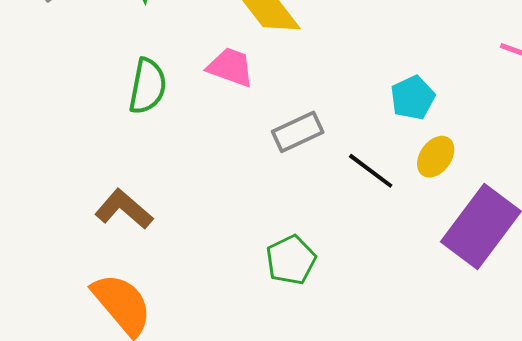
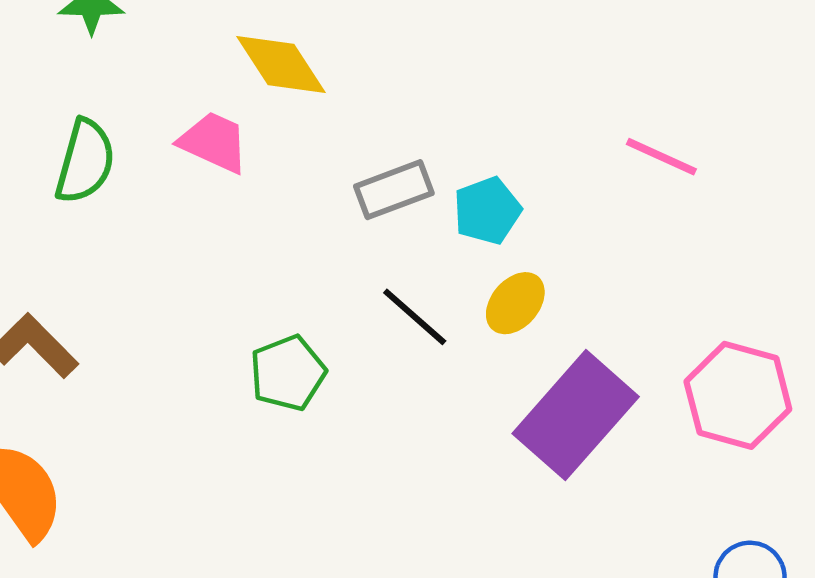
gray rectangle: (298, 132) -> (394, 190), moved
green pentagon: (291, 260) -> (288, 373), moved

